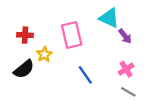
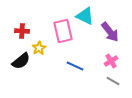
cyan triangle: (109, 18) -> (85, 16), moved
purple arrow: (125, 36) -> (110, 32), size x1.5
blue line: (85, 75) -> (75, 66), turned -30

